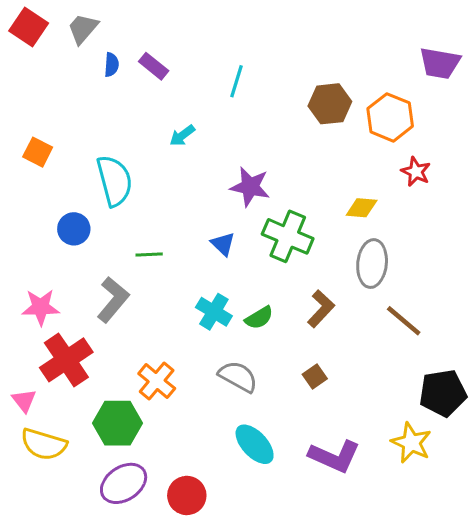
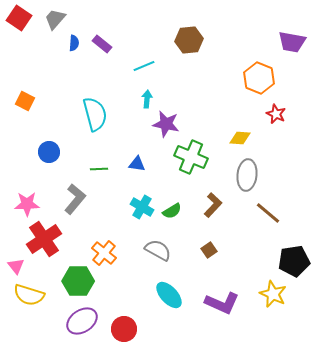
cyan line: (236, 81) -> (144, 66), moved, turned 50
brown hexagon: (330, 104) -> (189, 40), moved
cyan arrow: (182, 135) -> (147, 99), moved, turned 132
cyan semicircle: (114, 181) -> (95, 114), moved
blue triangle: (223, 244) -> (137, 164), moved, turned -36

